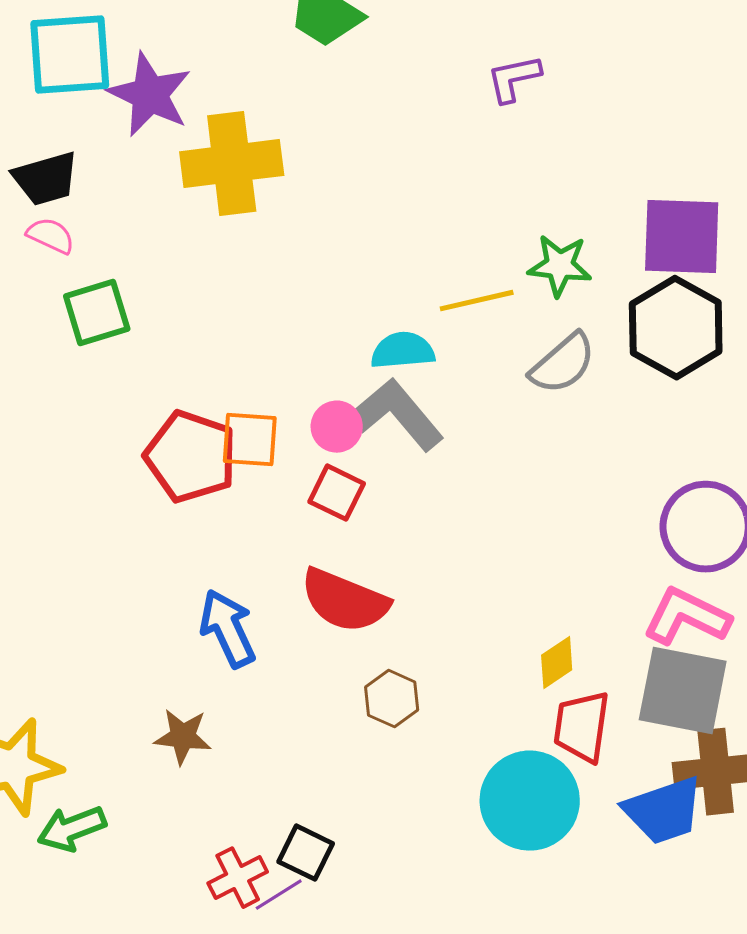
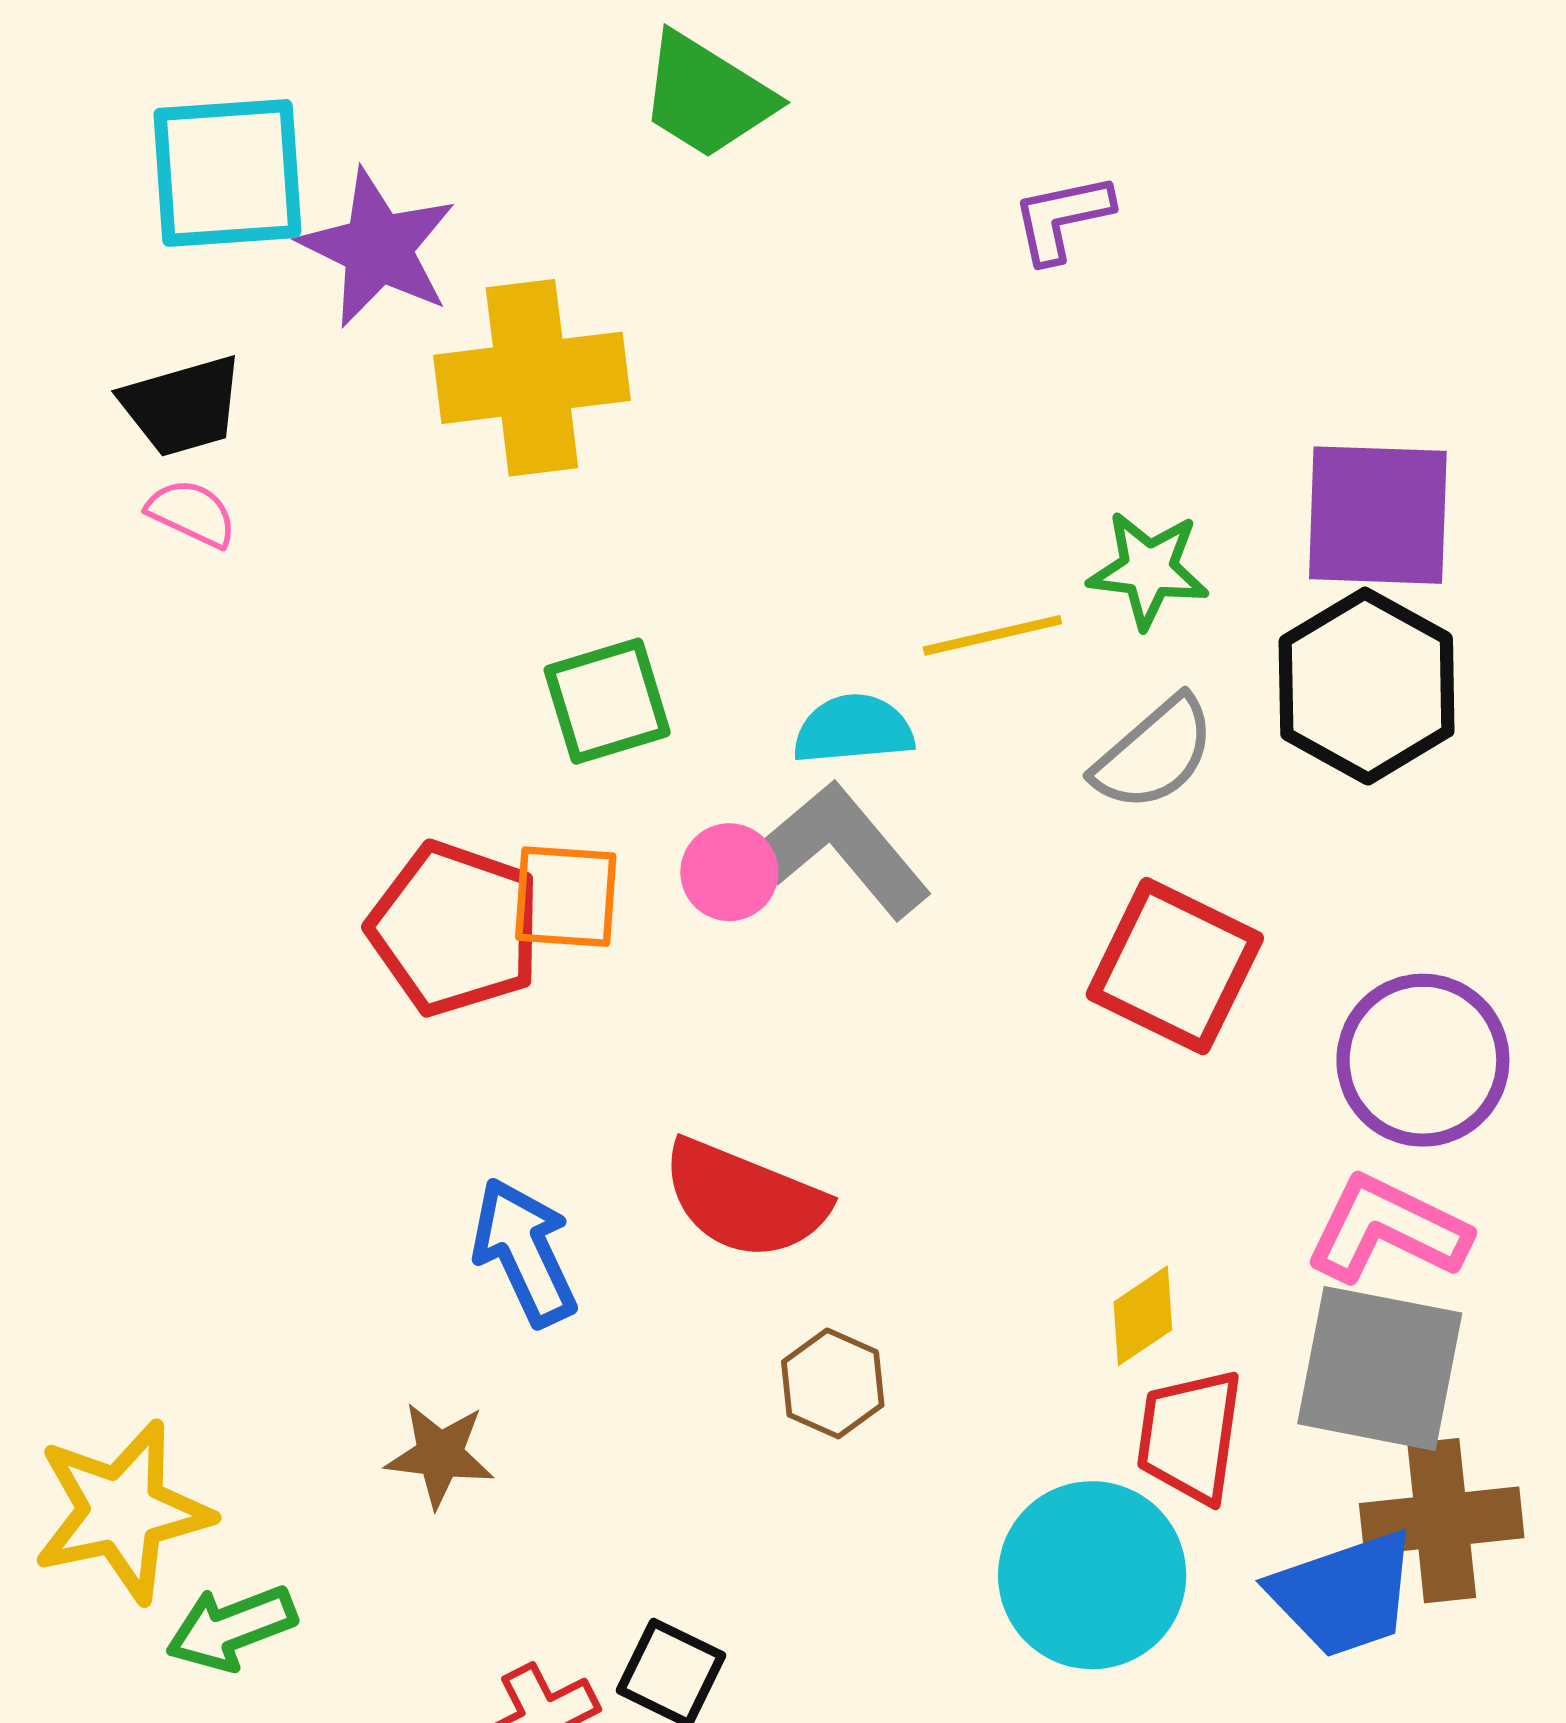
green square: (97, 313) -> (607, 701), moved
red square: (337, 493) -> (1175, 966), moved, size x1.6

